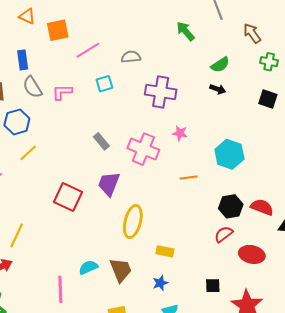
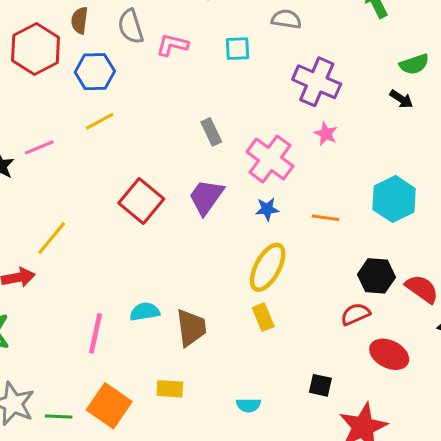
pink star: (180, 133) -> (326, 134), moved
yellow ellipse: (133, 222) -> (268, 267), moved
yellow rectangle: (165, 251) -> (263, 317), turned 42
blue star: (160, 283) -> (267, 209), moved

